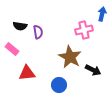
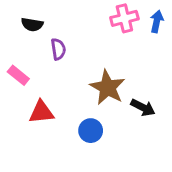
black semicircle: (20, 26) -> (32, 24), moved
pink cross: (84, 30) -> (124, 18), moved

